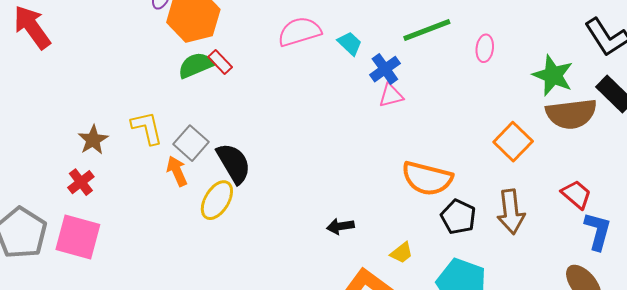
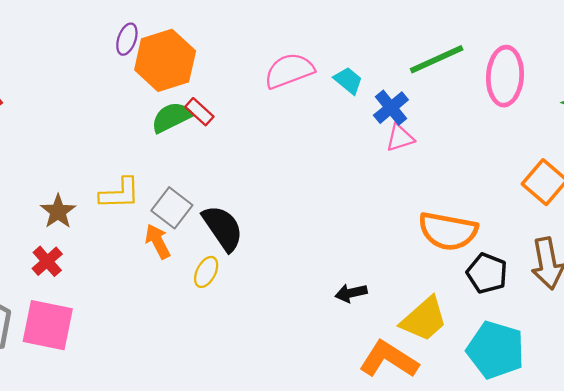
pink ellipse: (485, 48) -> (505, 76), size x1.8
yellow L-shape: (147, 128) -> (120, 193), turned 105
yellow ellipse: (217, 200) -> (206, 272), size x0.7
yellow trapezoid: (402, 253) -> (424, 319), size x1.8

